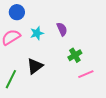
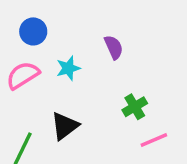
purple semicircle: (62, 29) -> (114, 47), moved

